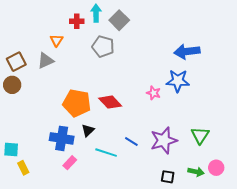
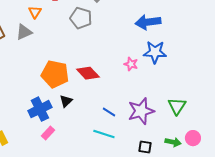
blue arrow: (187, 52) -> (148, 22), moved
blue cross: (62, 138) -> (40, 109), turned -35
cyan line: (106, 153) -> (104, 134), moved

